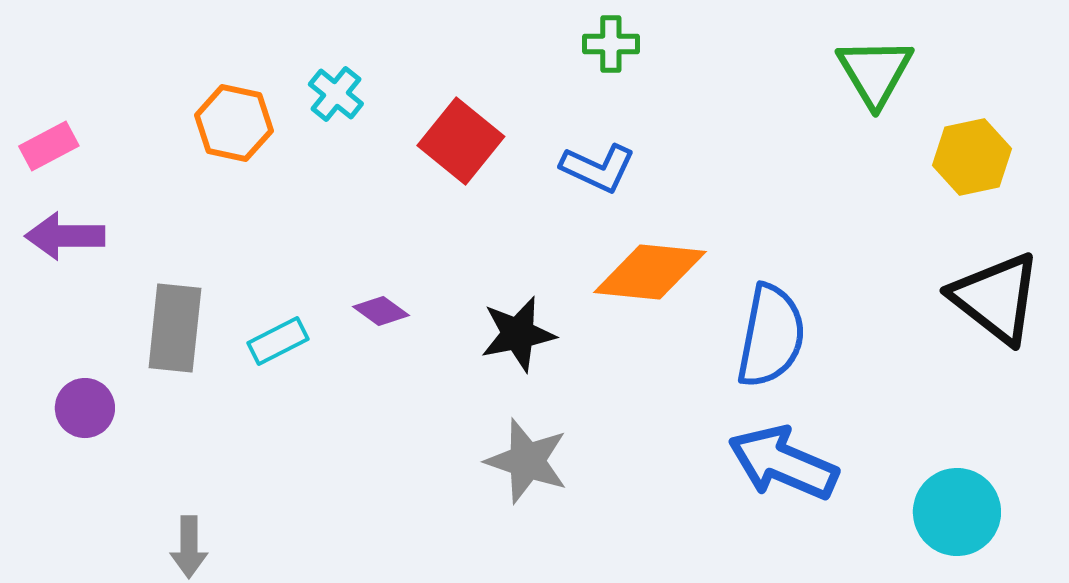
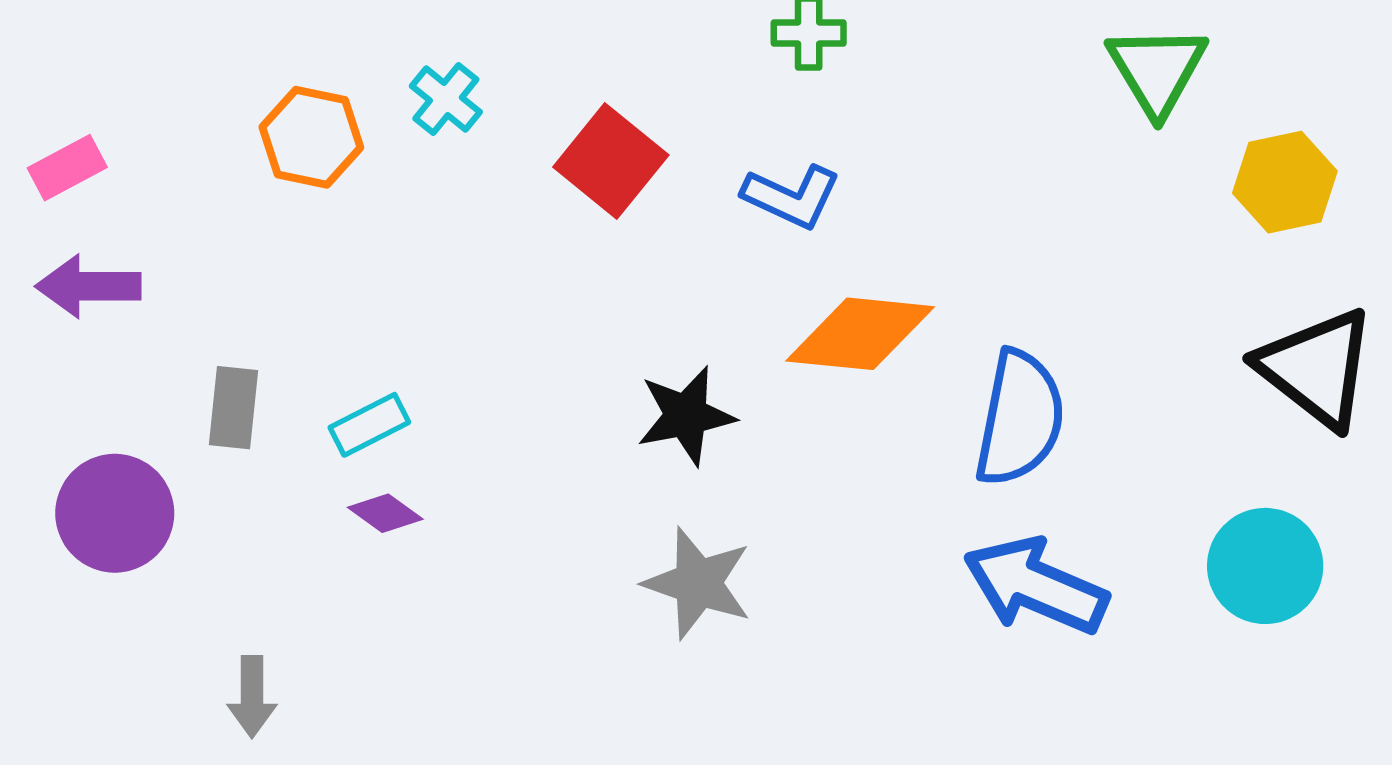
purple diamond: (381, 311) -> (385, 513), moved
gray rectangle: (175, 328) -> (234, 408), size x0.7
purple circle: (85, 408) -> (115, 513), size x1.5
cyan circle: (957, 512) -> (1265, 566), moved

